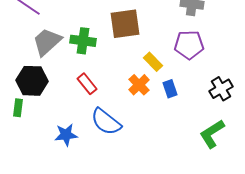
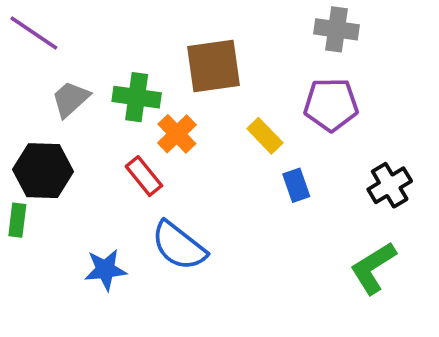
gray trapezoid: (47, 42) -> (71, 99), size x0.7
orange cross: (139, 85) -> (177, 134), moved

